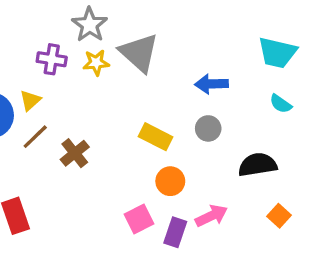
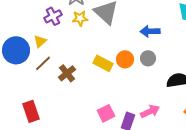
purple cross: (52, 59) -> (53, 16), turned -36
yellow rectangle: (155, 137) -> (103, 63), moved
orange circle: (170, 181) -> (125, 59), moved

